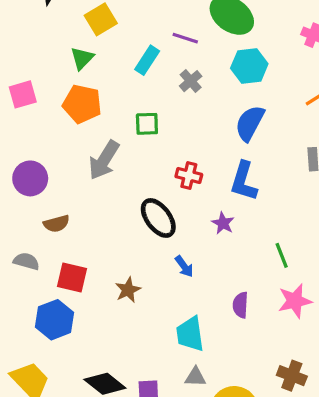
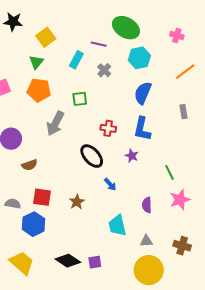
gray semicircle: (26, 261) -> (13, 204), moved
gray triangle: (195, 377) -> (146, 241), moved

